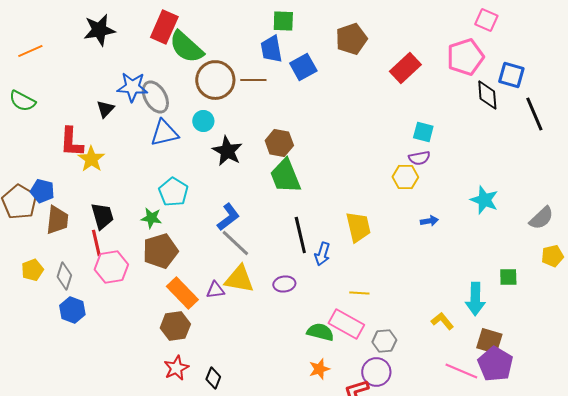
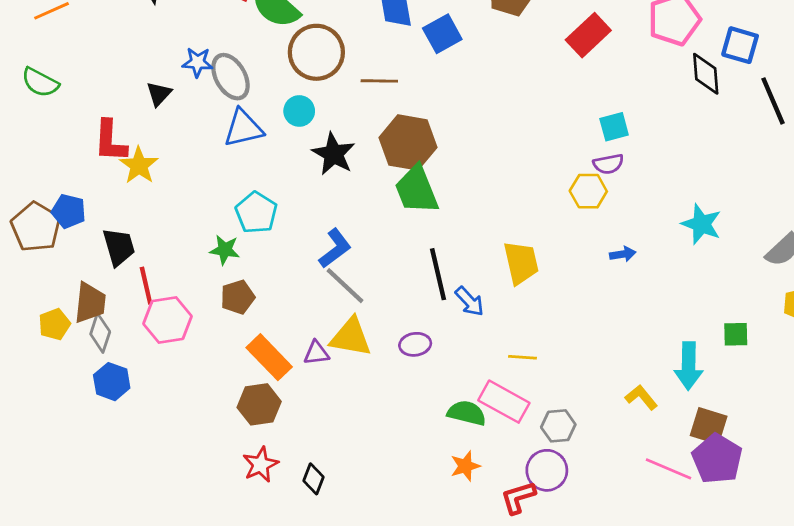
brown line: (253, 80) -> (379, 81), moved
blue star: (132, 87) -> (198, 62), size x0.7
cyan square: (423, 132) -> (614, 127), turned -30
brown hexagon: (279, 143) -> (408, 142), size x1.4
black trapezoid: (102, 216) -> (119, 247), moved
brown trapezoid: (57, 220) -> (90, 303), moved
brown pentagon: (160, 251) -> (238, 297), size x0.7
blue arrow: (322, 254) -> (470, 301), turned -60

